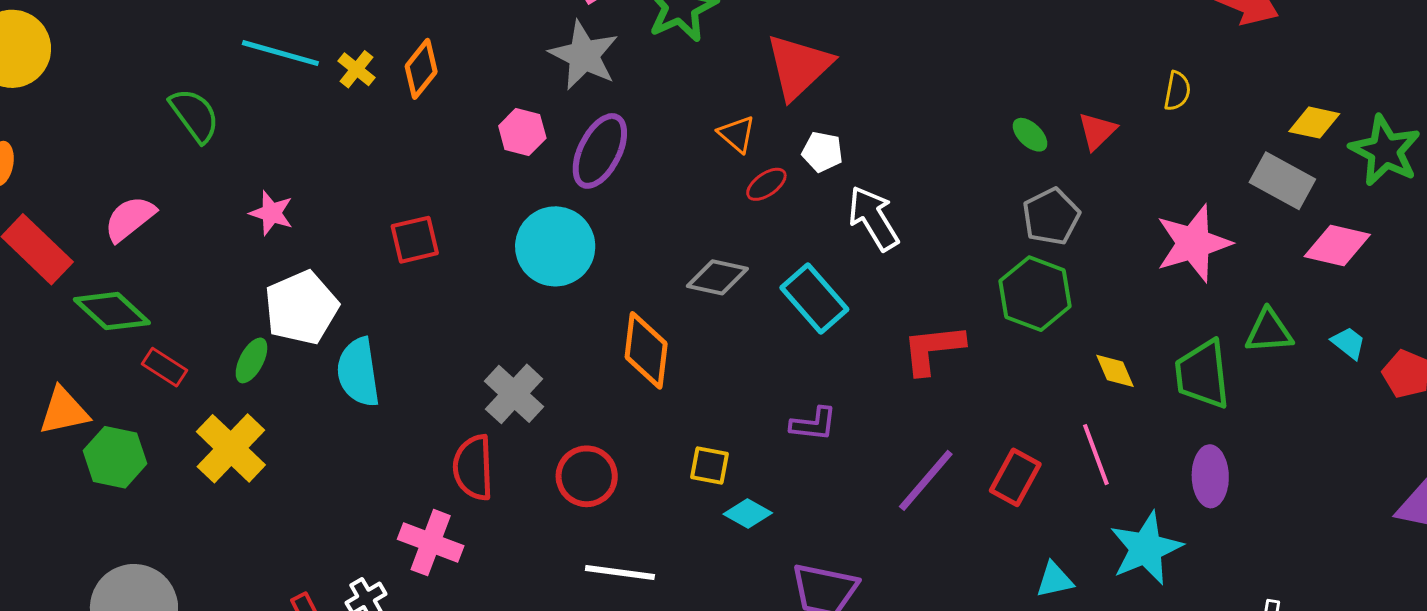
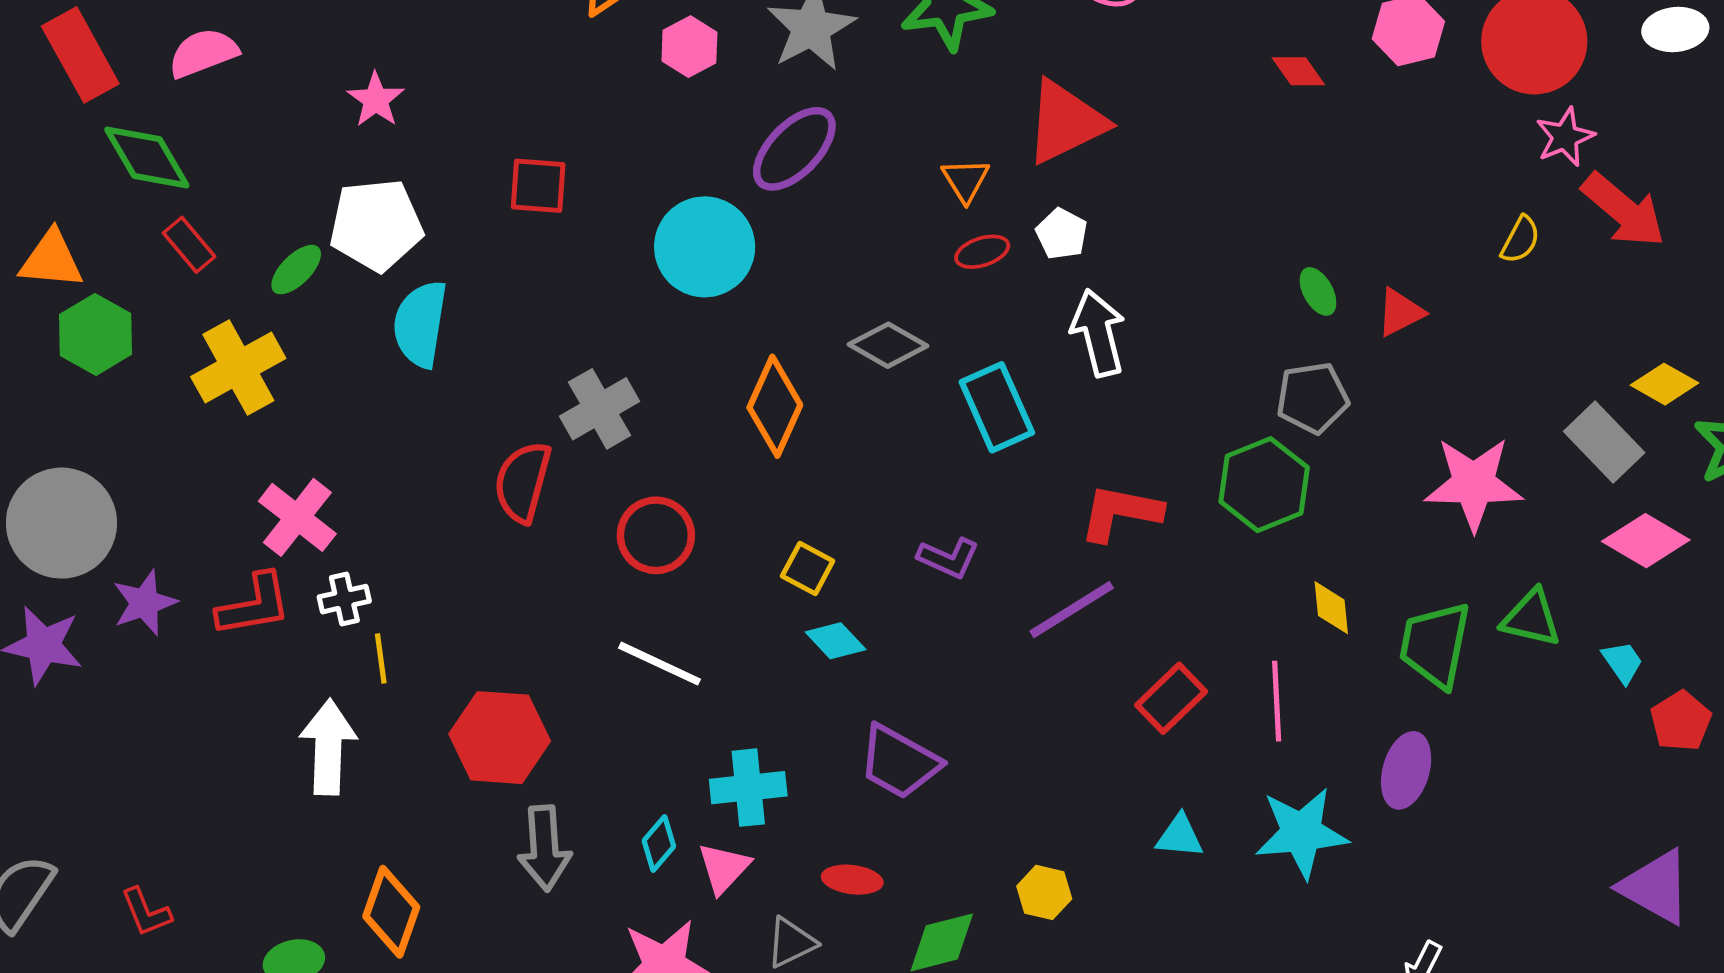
yellow semicircle: (1177, 91) -> (1520, 240), moved
pink hexagon: (522, 132) -> (689, 47), moved
purple line: (926, 480) -> (1072, 610), moved
pink cross: (431, 543) -> (297, 517), moved

